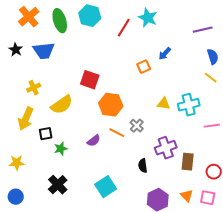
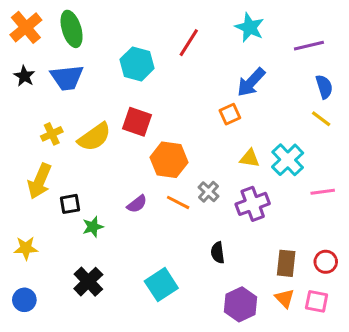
cyan hexagon: (90, 16) -> (137, 64), moved
orange cross: (29, 17) -> (26, 27), moved
cyan star: (148, 18) -> (250, 27), moved
green ellipse: (60, 21) -> (72, 29), moved
blue arrow: (165, 54) -> (251, 82), size x1.5
orange square: (144, 67) -> (230, 114), moved
yellow semicircle: (62, 105) -> (94, 137), moved
cyan cross: (189, 105) -> (288, 160), turned -30
purple semicircle: (94, 141) -> (137, 204), moved
purple cross: (166, 148) -> (253, 204), moved
brown rectangle: (188, 162) -> (286, 263), moved

